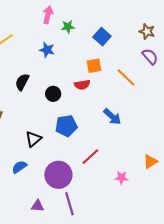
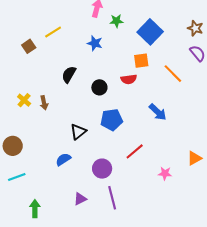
blue square: (102, 37) -> (150, 32), size x1.4
purple circle: (58, 175) -> (102, 169), size x0.7
purple triangle: (38, 206) -> (80, 199), turned -32

